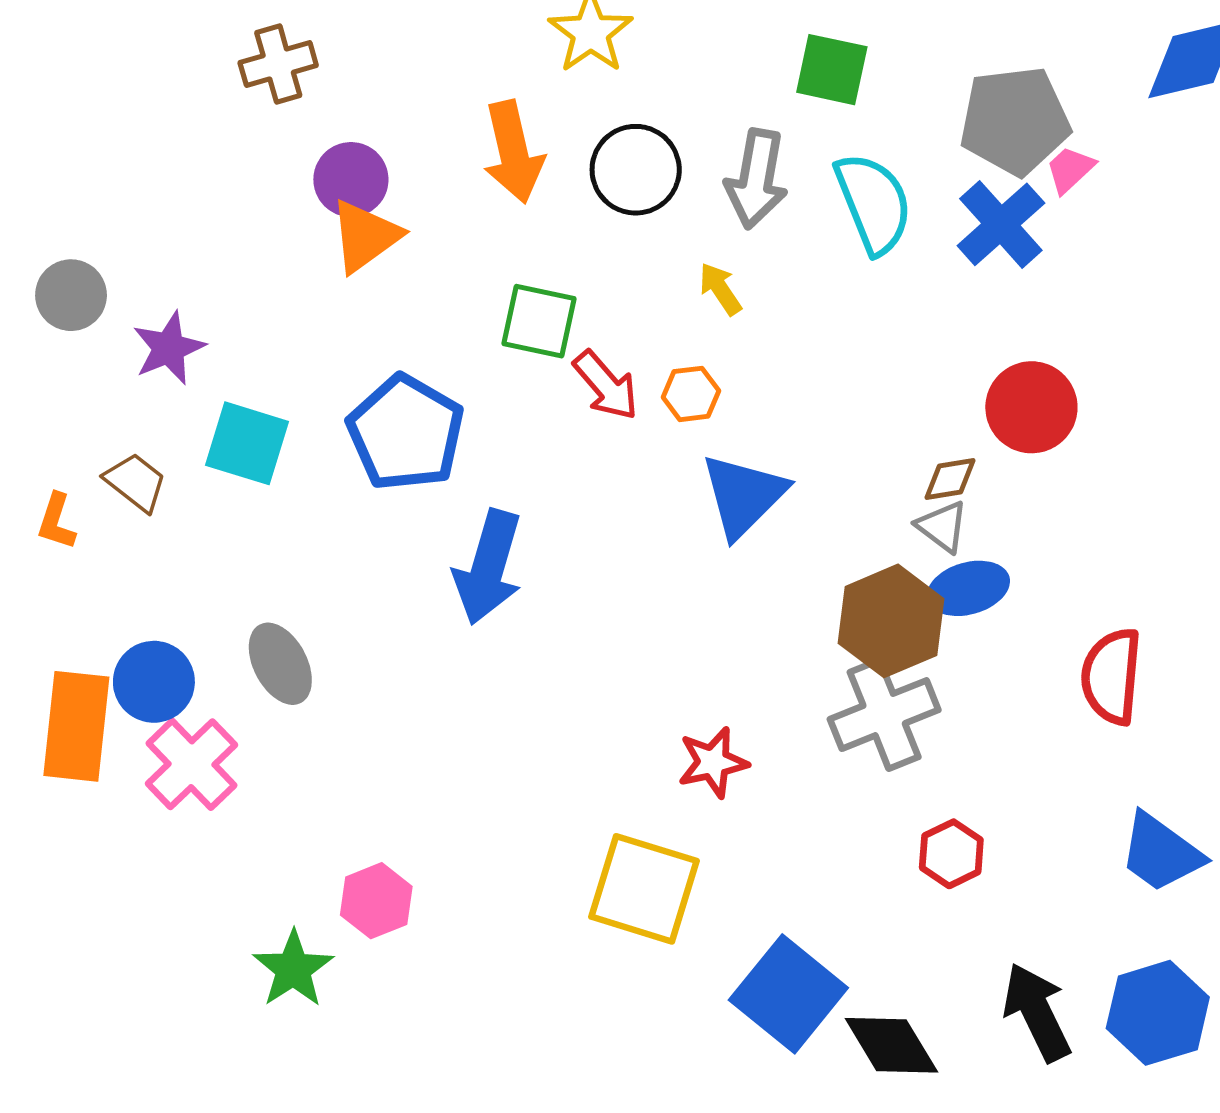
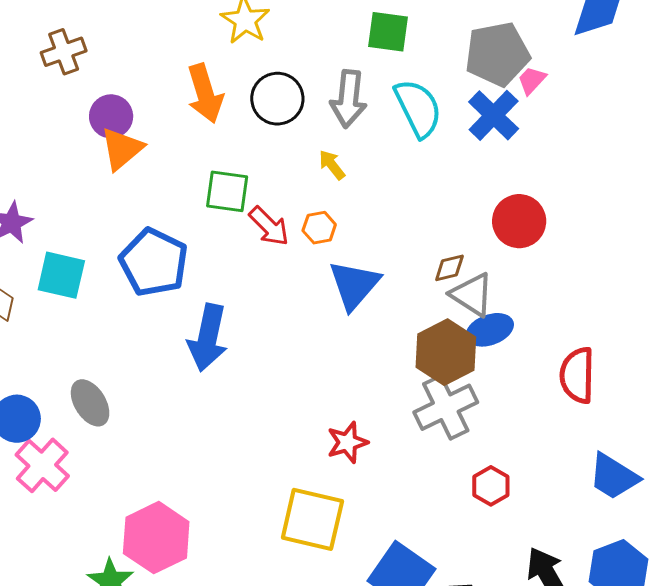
brown diamond: (950, 479) -> (449, 268), moved
gray triangle: (942, 527) -> (472, 295), size x1.4
pink hexagon: (376, 901) -> (156, 538), size x1.6

